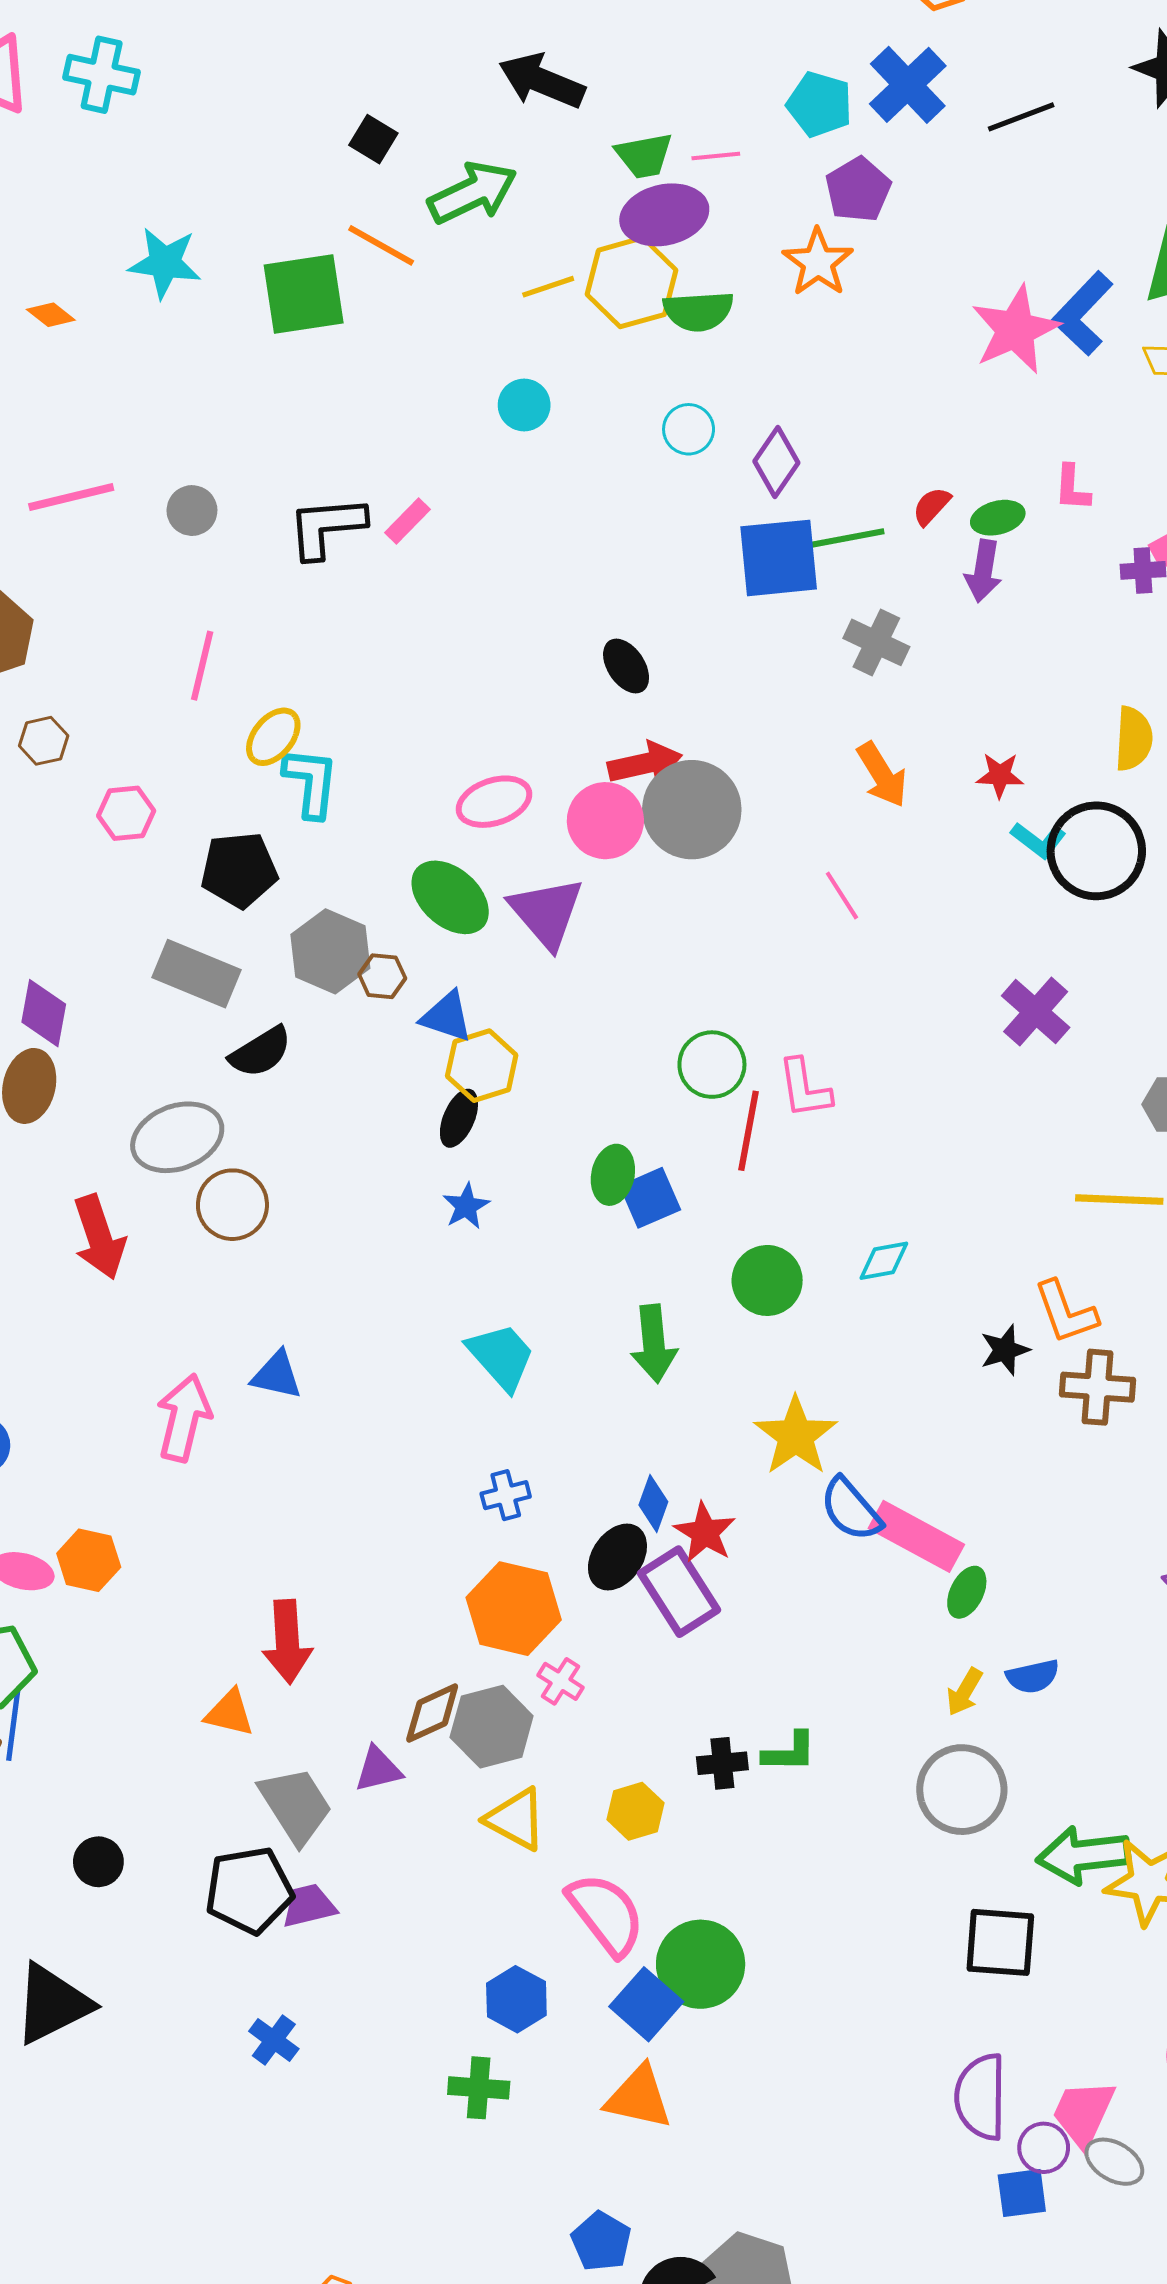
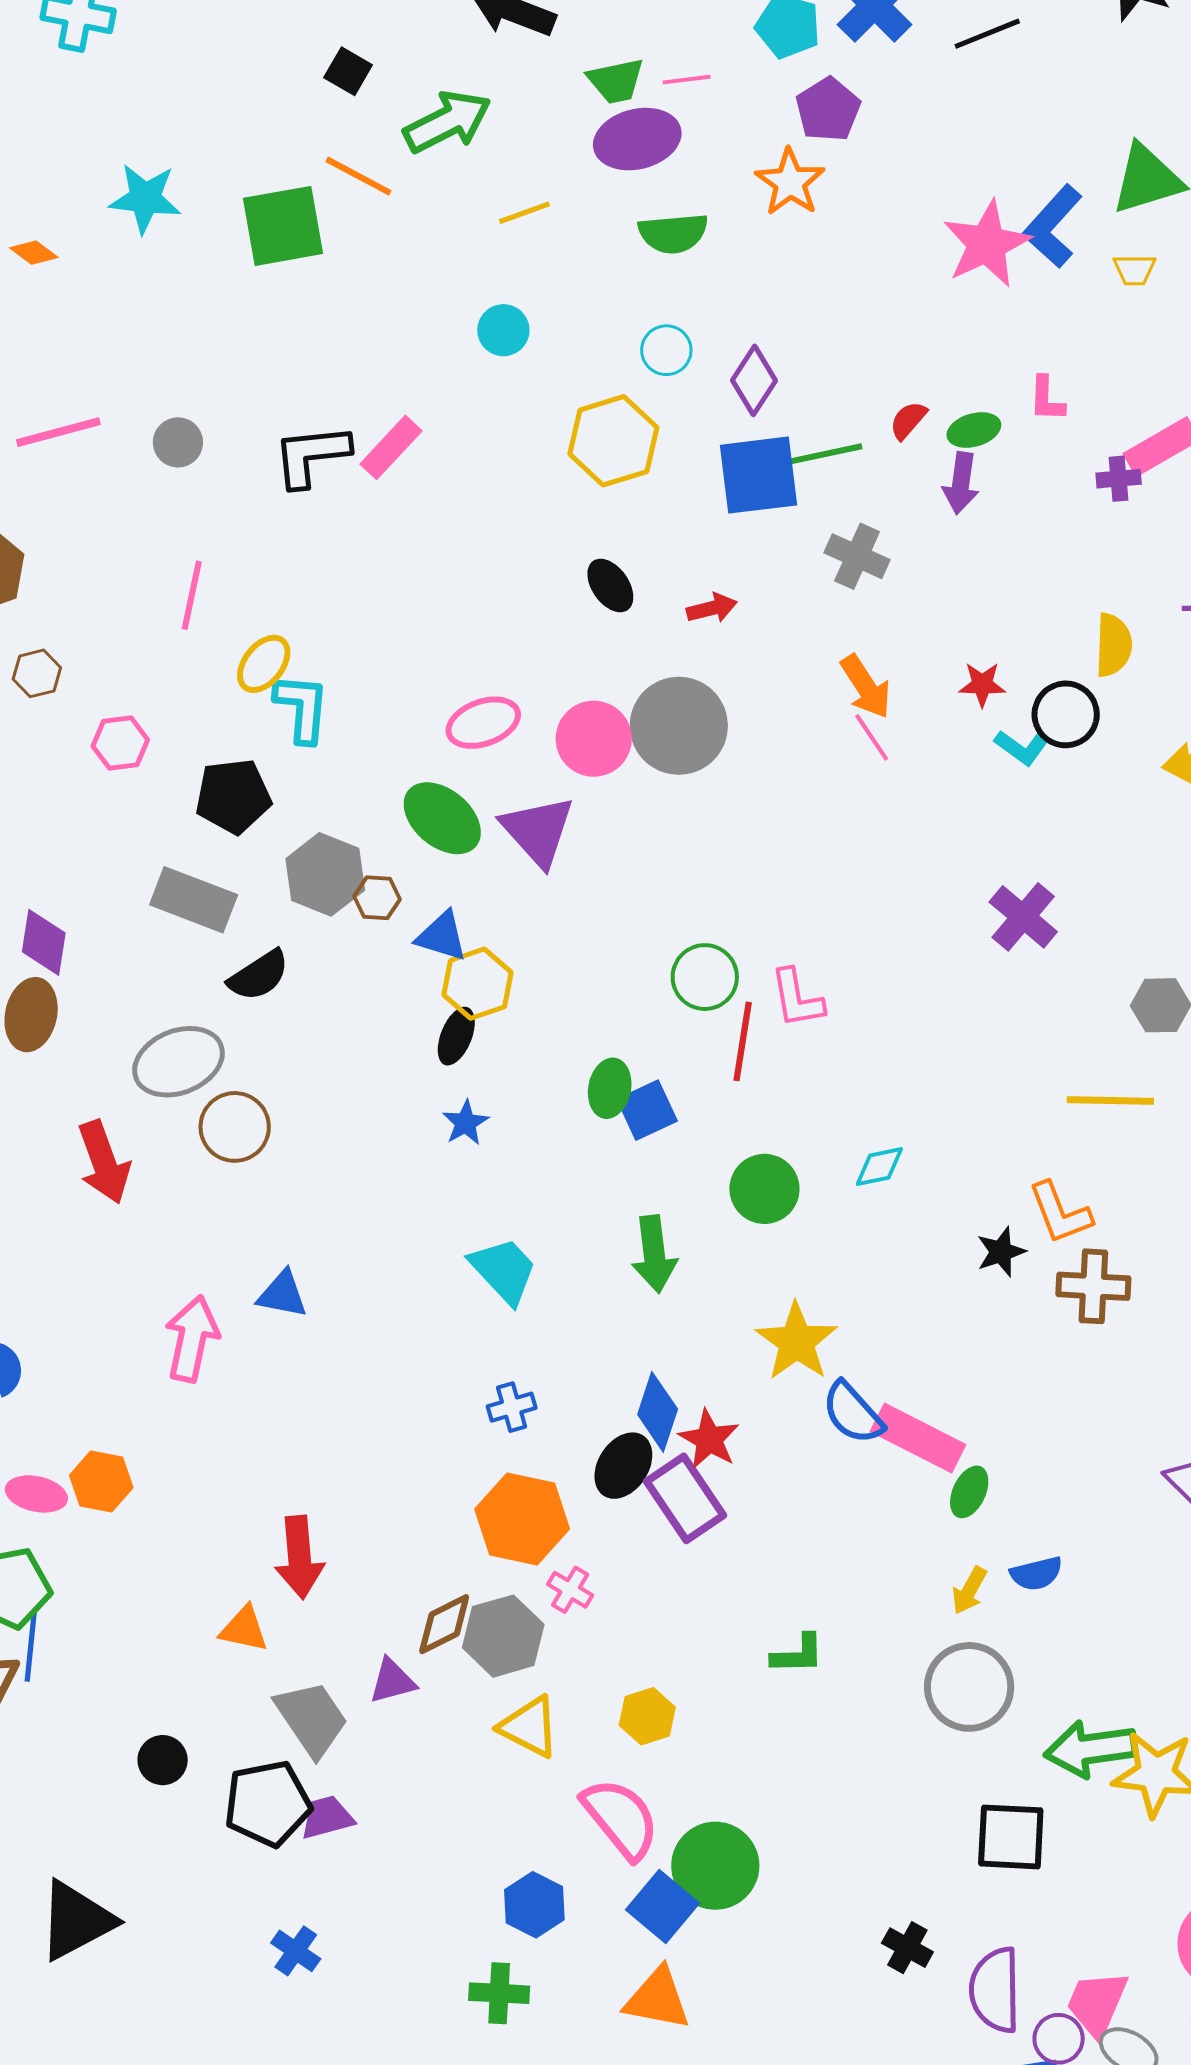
yellow hexagon: (631, 282) -> (613, 441), moved
pink rectangle: (408, 521) -> (391, 447), size x1.4
red arrow: (645, 763) -> (712, 608), moved, size x0.7
black circle: (1096, 851) -> (1066, 714), moved, size x0.7
pink line: (842, 895) -> (872, 737), moved
blue diamond: (653, 1503) -> (658, 1412), size x1.4
black cross: (722, 1763) -> (907, 1948), moved, turned 36
black circle: (98, 1862) -> (163, 1760), moved

